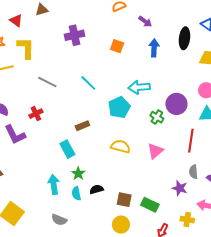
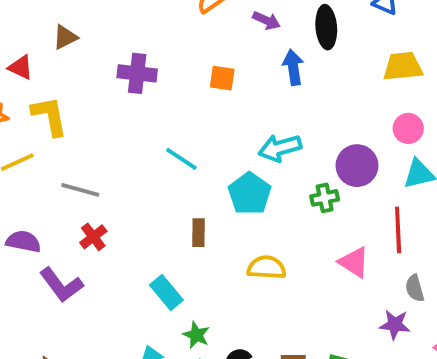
purple cross: (75, 35) -> (137, 73), turned 30
black ellipse: (184, 38) -> (326, 27), moved
gray line: (47, 82) -> (80, 190), moved
green cross: (157, 117) -> (325, 198), turned -32
brown rectangle: (82, 126) -> (199, 233), moved, turned -56
pink triangle: (155, 151) -> (354, 262), moved, turned -36

